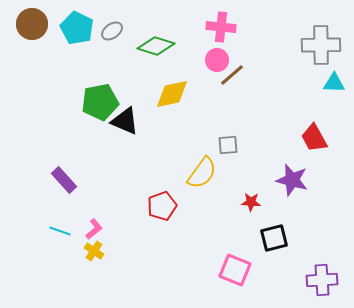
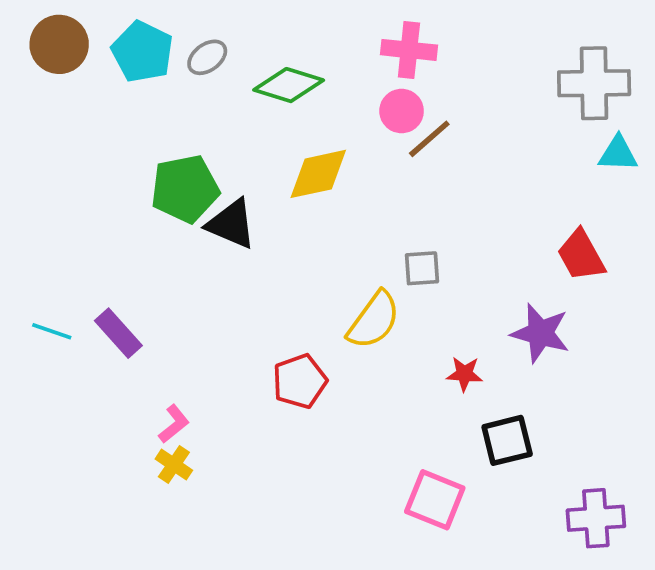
cyan line: (60, 231) -> (52, 331), moved

